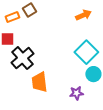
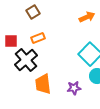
orange rectangle: (12, 17) -> (38, 38), moved
purple star: (76, 93) -> (74, 88), moved

